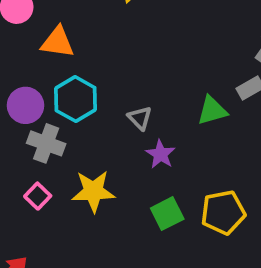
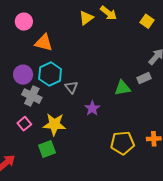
gray triangle: (140, 118) -> (71, 87), moved
green square: (167, 214) -> (47, 149), moved

